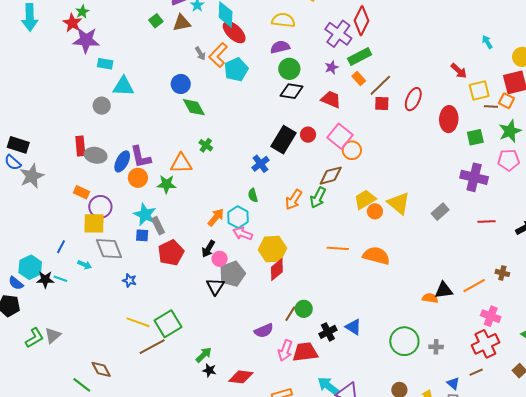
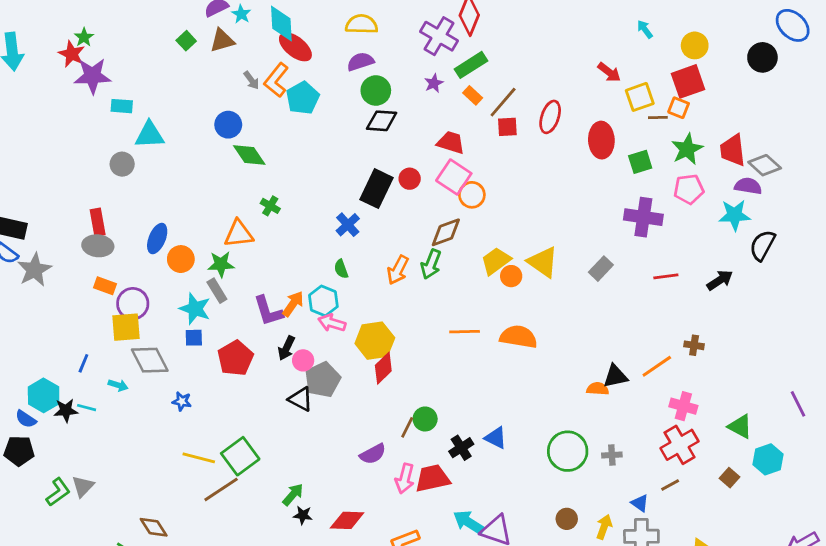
red trapezoid: (331, 99) -> (451, 142), moved
gray ellipse: (96, 155) -> (98, 246), moved
purple L-shape: (141, 157) -> (268, 311), moved
gray rectangle: (158, 226) -> (217, 291), moved
black triangle: (215, 287) -> (301, 399), turned -30

